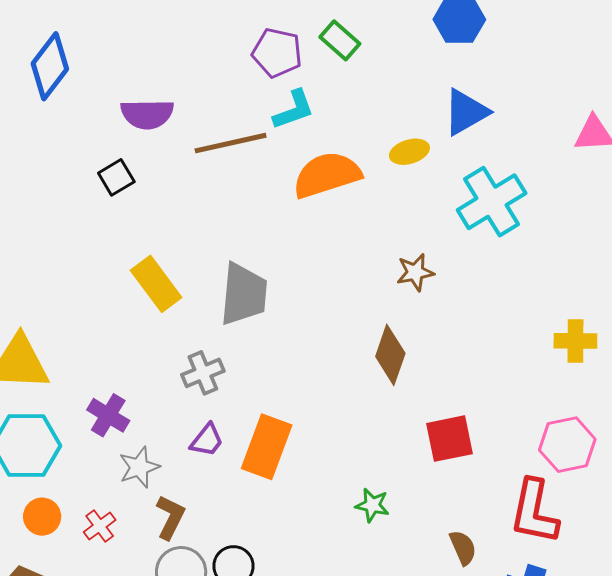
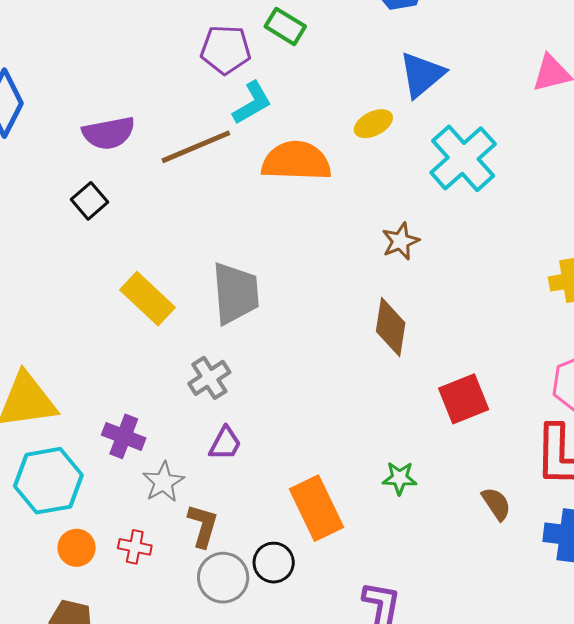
orange semicircle: (327, 175) -> (296, 161), turned 30
orange rectangle: (267, 447) -> (317, 508), moved, turned -36
red cross: (100, 526) -> (135, 547), turned -32

